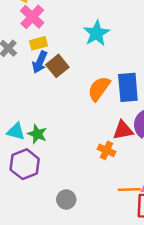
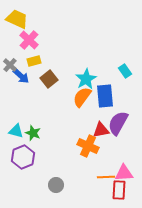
cyan star: (96, 33) -> (86, 79), moved
blue arrow: (40, 62) -> (21, 76), moved, turned -72
orange cross: (107, 150) -> (88, 146), size x1.5

